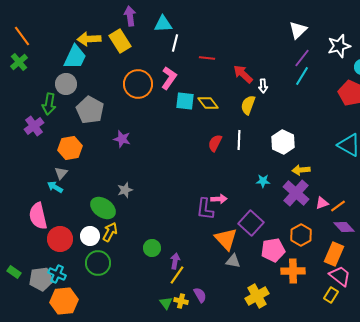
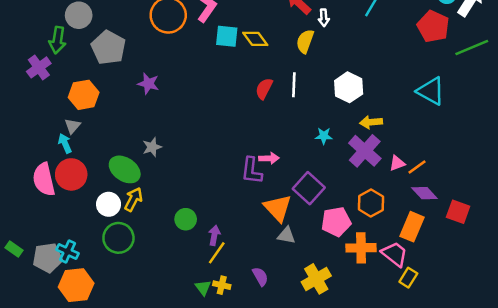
cyan arrow: (55, 187) -> (65, 143), turned 35
red circle: (60, 239) -> (71, 174), moved
pink trapezoid: (340, 276) -> (395, 254), moved
purple semicircle: (200, 295) -> (260, 276), moved

